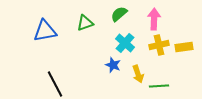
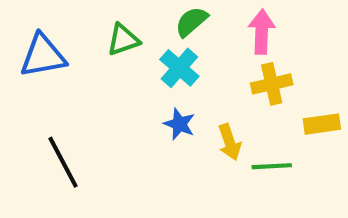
cyan cross: (125, 43) -> (179, 68), moved
yellow rectangle: (184, 47) -> (322, 124), moved

